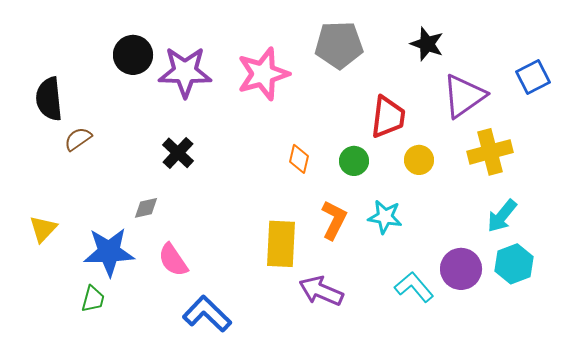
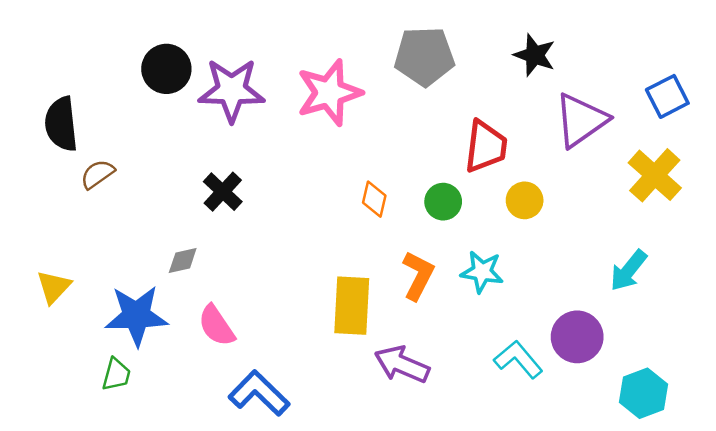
yellow cross: (490, 152) -> (655, 175), moved, turned -33
cyan hexagon: (514, 264) -> (644, 393), moved

